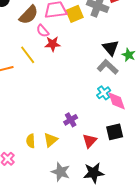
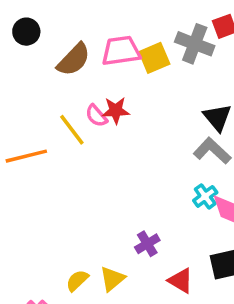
pink semicircle: (43, 31) -> (96, 116), moved
yellow semicircle: (31, 141) -> (77, 281), turned 48
red triangle: (90, 141) -> (181, 281), turned -42

